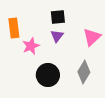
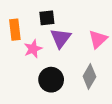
black square: (58, 17) -> (47, 18), moved
purple triangle: (57, 36) -> (61, 38), size x1.5

